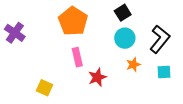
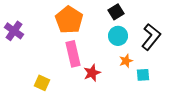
pink rectangle: (77, 57) -> (73, 54), size x1.4
cyan square: (164, 72) -> (143, 75), moved

